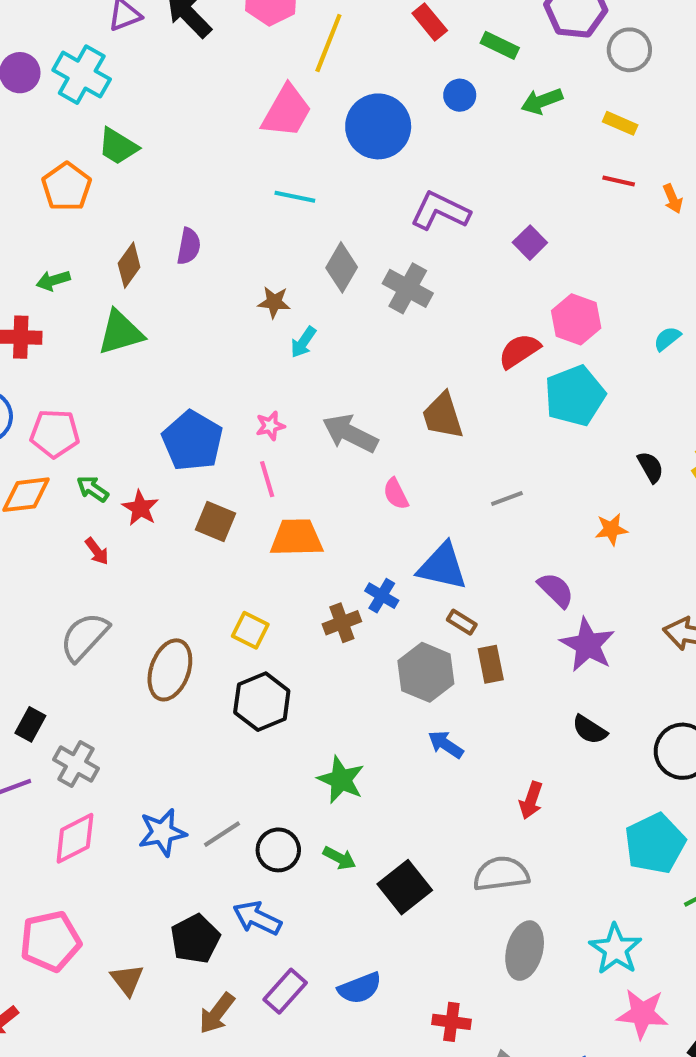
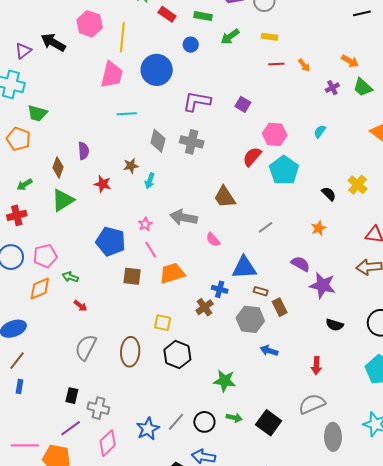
red star: (140, 508) -> (103, 184), moved

